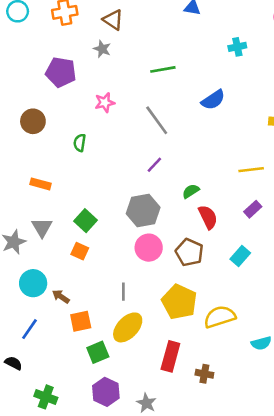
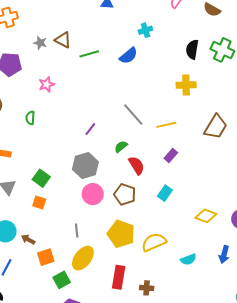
brown triangle: (113, 20) -> (63, 40), moved
blue semicircle: (213, 100) -> (128, 56), moved
gray line: (157, 120) -> (133, 114), moved

